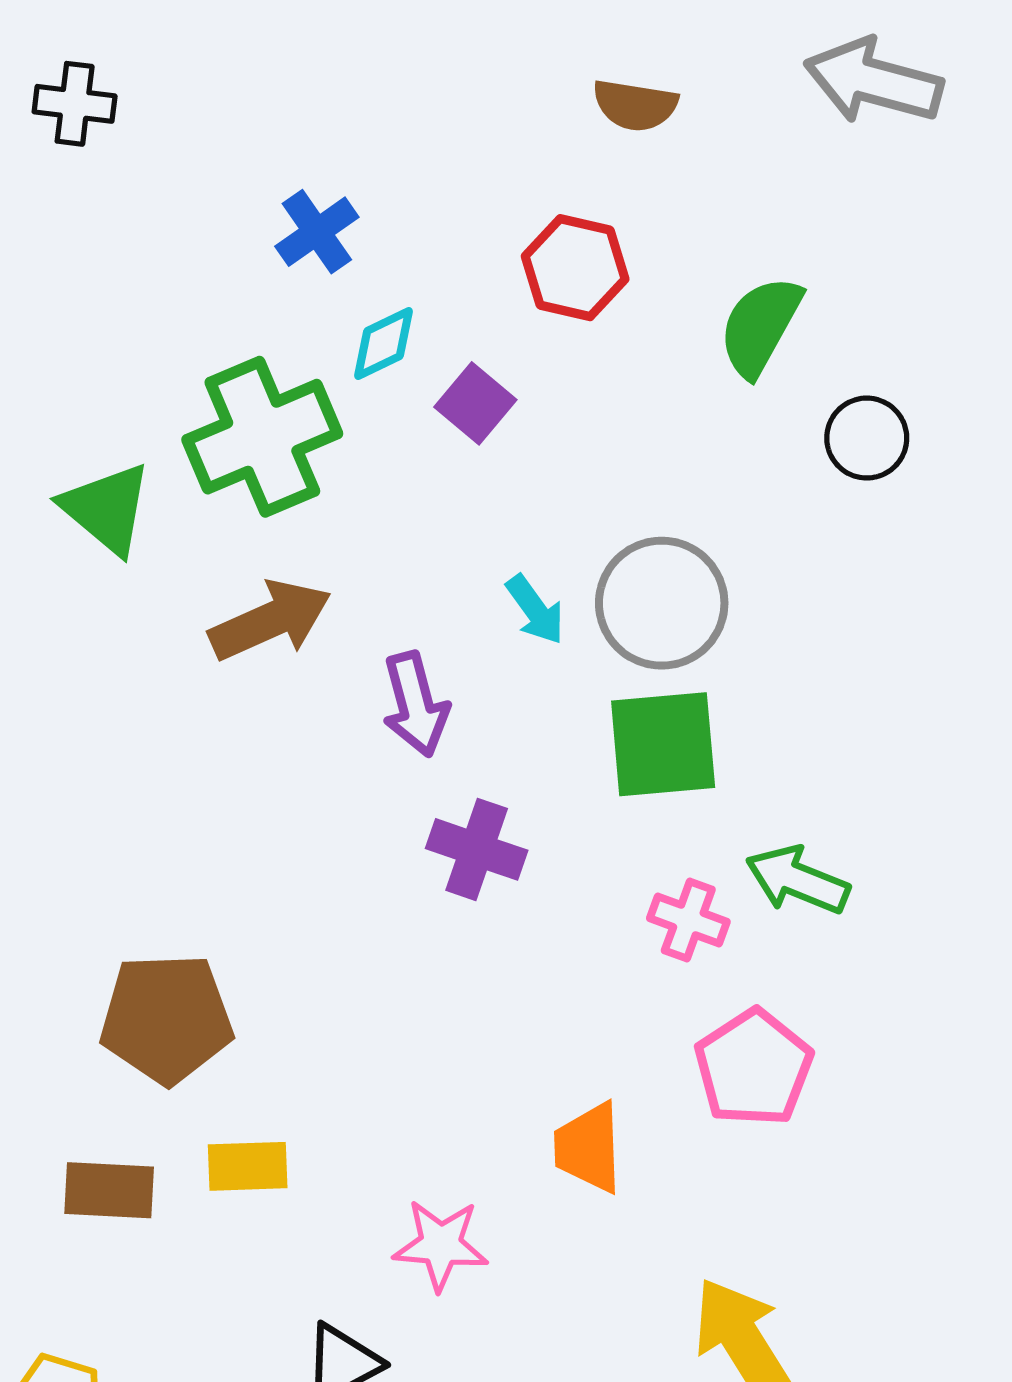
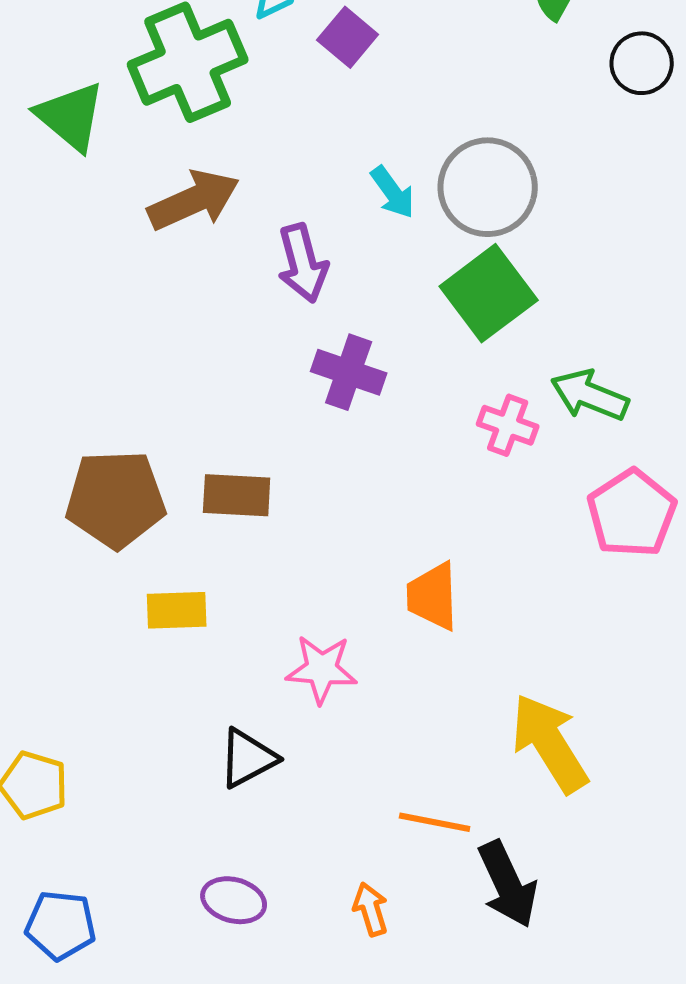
green square: (663, 744) -> (489, 293), turned -32
pink pentagon: (754, 1068) -> (632, 513), moved
brown rectangle: (109, 1190) -> (237, 495), moved

